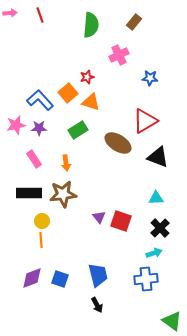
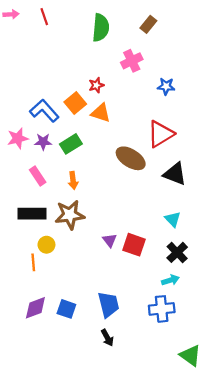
green rectangle: (78, 130) -> (71, 144), moved
cyan triangle: (156, 198) -> (173, 219), turned 49
orange line: (41, 240) -> (33, 262), moved

